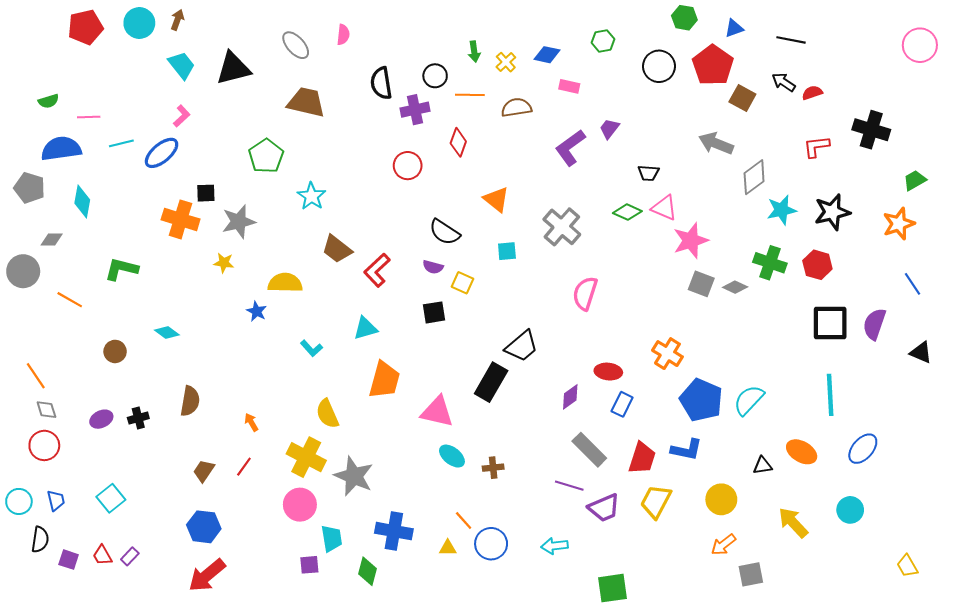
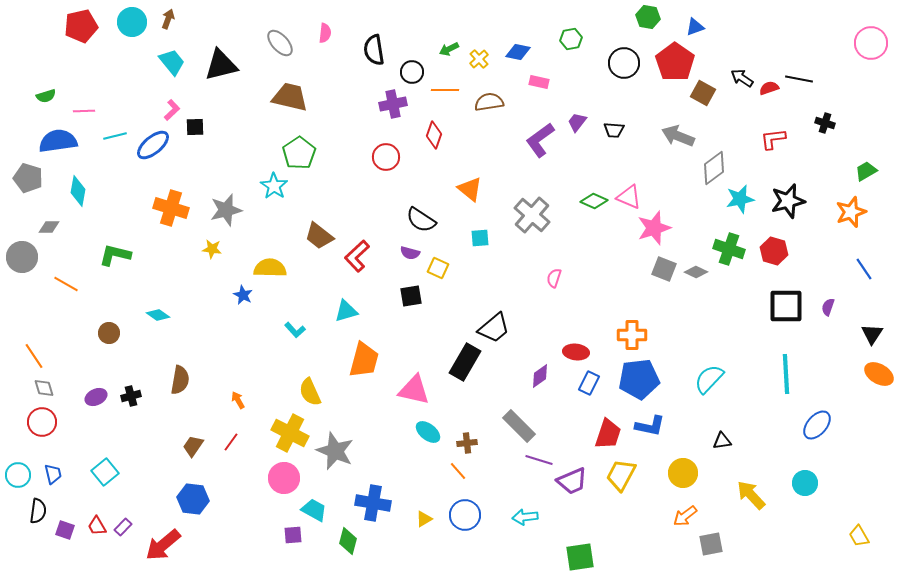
black line: (791, 40) -> (799, 79), moved
green arrow: (474, 52) -> (449, 49), turned 72
black semicircle: (381, 83) -> (374, 50), moved
black cross: (871, 130) -> (825, 123), size x0.6
green pentagon: (266, 156) -> (299, 153), moved
black trapezoid: (648, 173) -> (614, 130), moved
black square: (206, 193) -> (195, 127), moved
cyan star: (312, 196) -> (274, 186), moved
pink semicircle: (585, 293) -> (554, 278), size x0.6
purple semicircle: (874, 324) -> (828, 307), size x0.6
black triangle: (921, 353) -> (872, 334), turned 40
orange cross: (667, 354) -> (632, 335), turned -32
blue pentagon: (701, 400) -> (639, 379), moved, turned -30
gray rectangle: (589, 450) -> (519, 426), moved
orange ellipse: (802, 452) -> (879, 374), moved
orange line: (464, 520) -> (458, 471), moved
cyan trapezoid: (332, 538) -> (314, 510), turned -52
yellow triangle: (448, 548) -> (424, 519), turned -30
red arrow: (207, 575) -> (163, 545), moved

